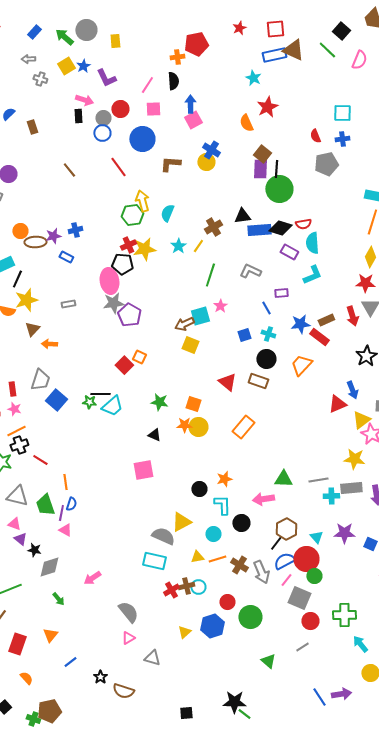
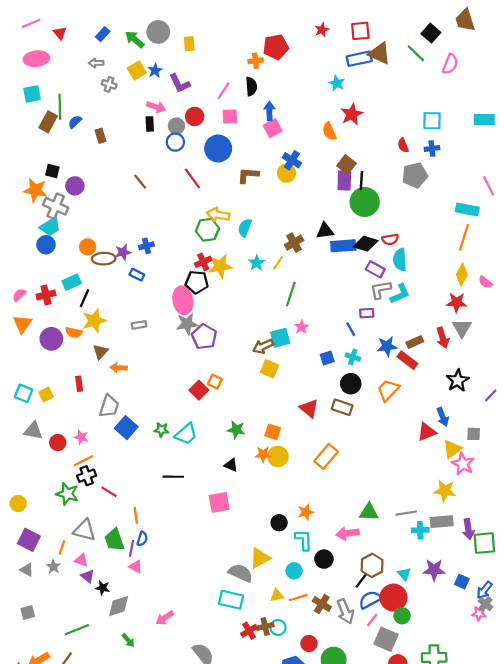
yellow arrow: (142, 201) -> (218, 215), turned -65
gray L-shape: (250, 271) -> (381, 290), moved, turned -35
red rectangle: (12, 389) -> (79, 384), moved
black line: (100, 394) -> (173, 477), moved

